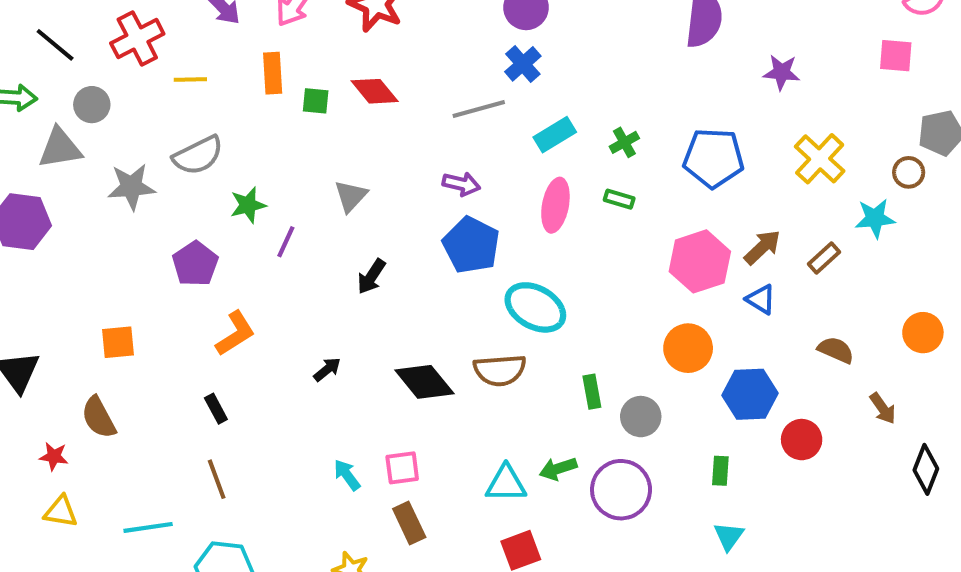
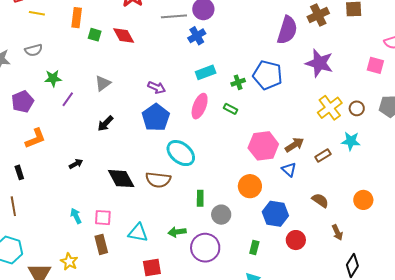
purple star: (782, 72) -> (319, 63), size x1.6
gray line: (479, 109) -> (174, 16), moved
gray semicircle: (198, 155) -> (34, 50), size x0.7
blue pentagon: (714, 158) -> (268, 75), moved
brown circle: (909, 172) -> (357, 108), moved
cyan triangle: (506, 484) -> (138, 233), moved

